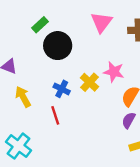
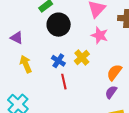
pink star: (114, 72) -> (100, 35), moved
red line: (55, 115) -> (64, 82), moved

